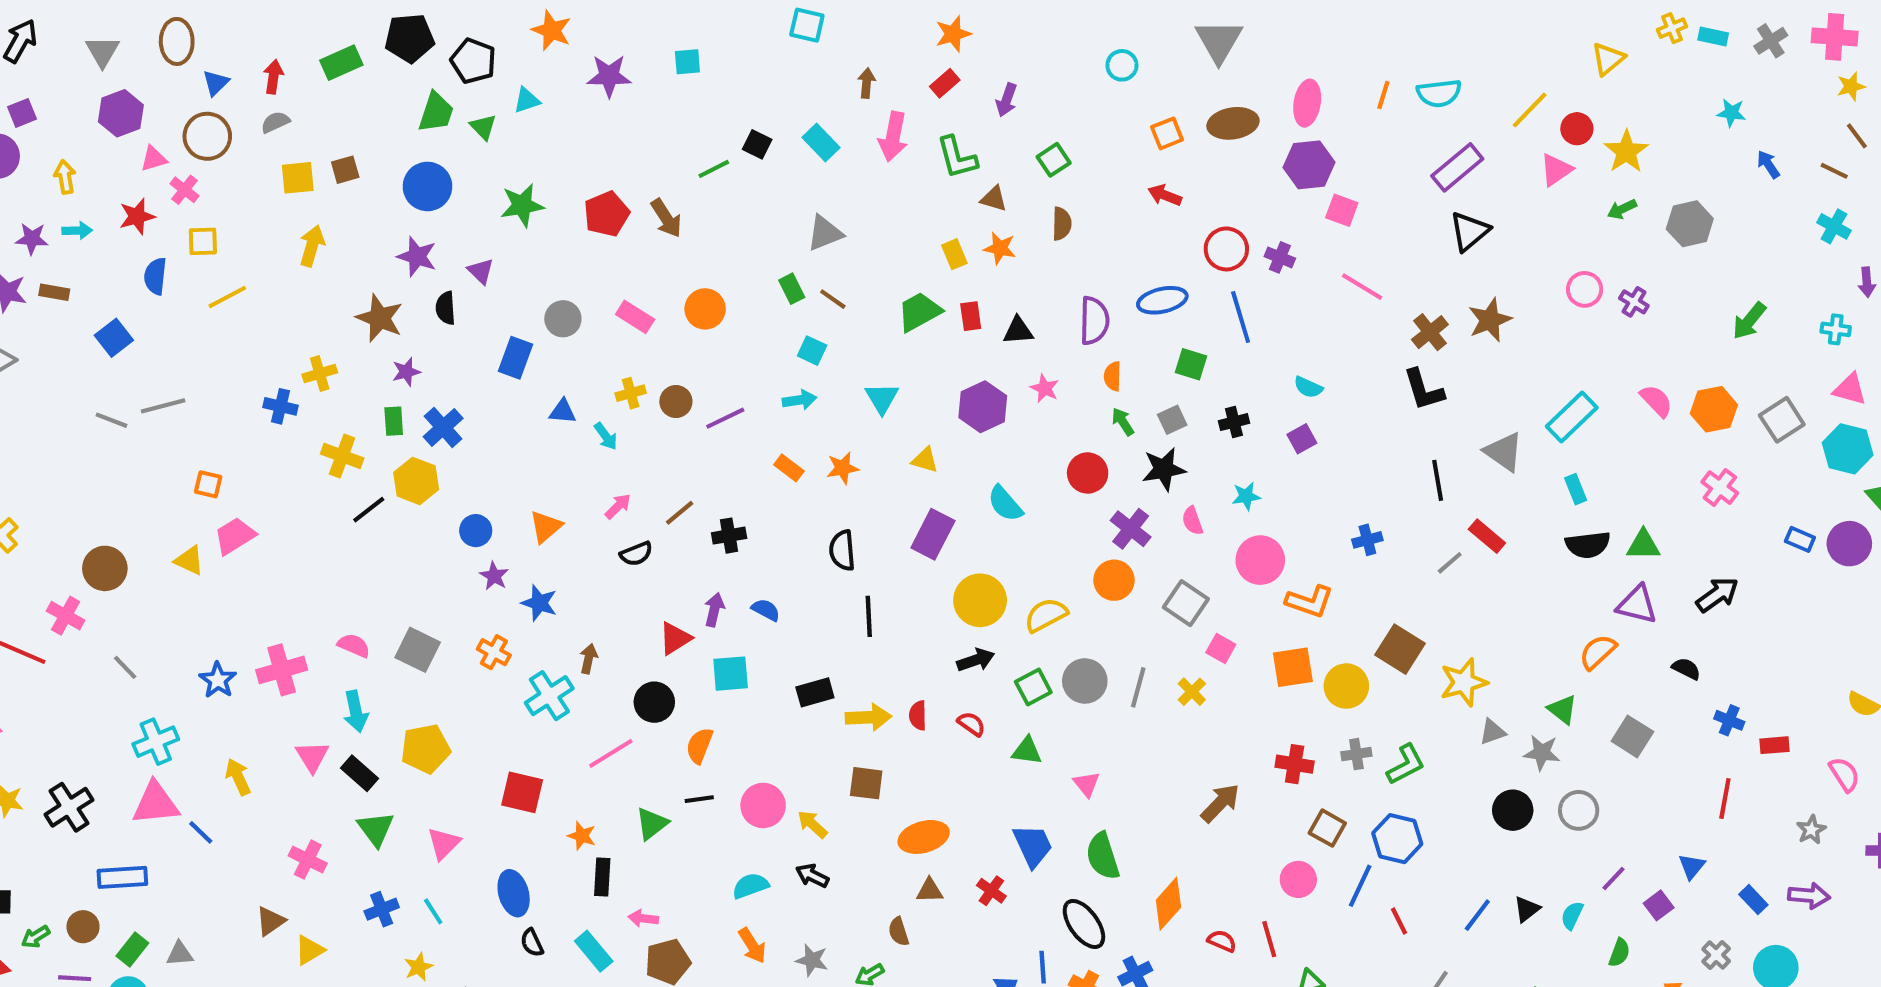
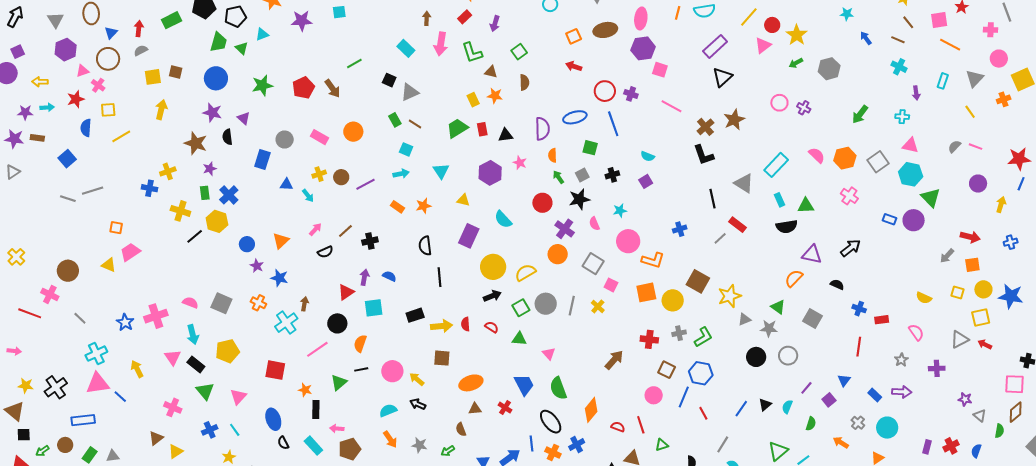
black pentagon: (473, 61) -> (235, 16), turned -30
black square: (757, 144) -> (389, 80), moved
brown square: (345, 170) -> (176, 72), turned 32
yellow arrow: (65, 177) -> (40, 82), turned -77
green triangle: (1643, 545) -> (806, 206), moved

